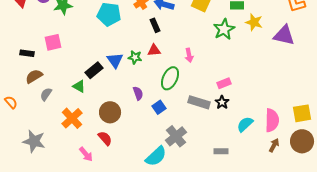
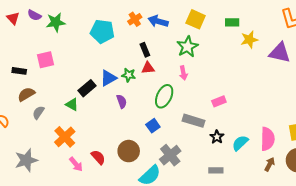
yellow star: (254, 22) -> (249, 40), turned -30
black rectangle: (155, 25) -> (145, 50), moved
green star: (224, 29) -> (187, 47), moved
blue triangle: (115, 60) -> (108, 78), turned 36
purple semicircle: (138, 93) -> (122, 101), moved
black star: (222, 102) -> (217, 137), moved
brown circle: (110, 112) -> (129, 151), moved
gray star: (34, 141) -> (26, 160), turned -30
pink arrow: (86, 154) -> (76, 164), moved

